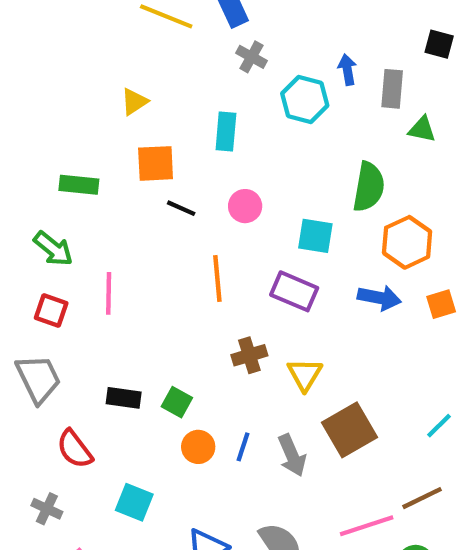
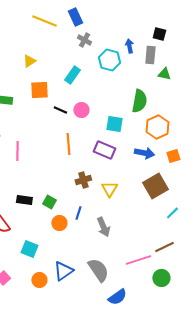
black square: (439, 44) -> (159, 34), moved
cyan rectangle: (226, 131) -> (72, 75), turned 30
black line: (181, 208) -> (60, 110), moved
brown square: (350, 430) -> (155, 186), moved
blue line: (243, 447) -> (78, 213), moved

